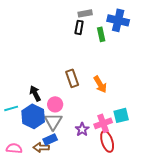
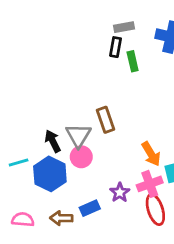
green rectangle: (101, 34) -> (133, 61), moved
orange arrow: (100, 84) -> (151, 154), moved
gray triangle: (53, 121) -> (78, 135), moved
blue rectangle: (50, 139) -> (90, 208), moved

